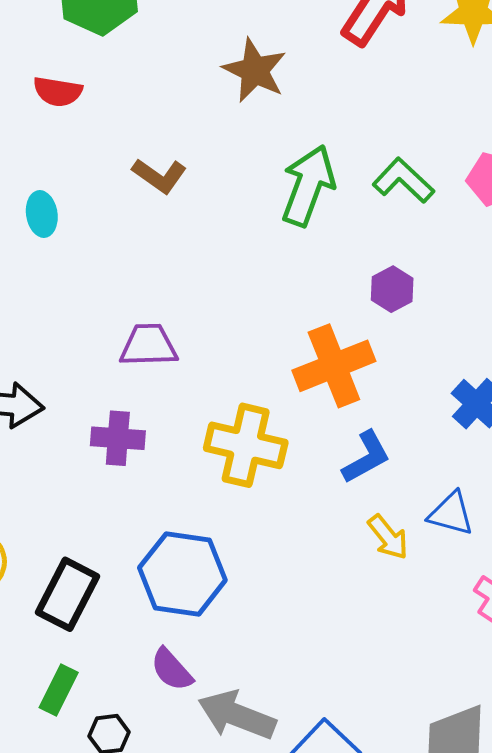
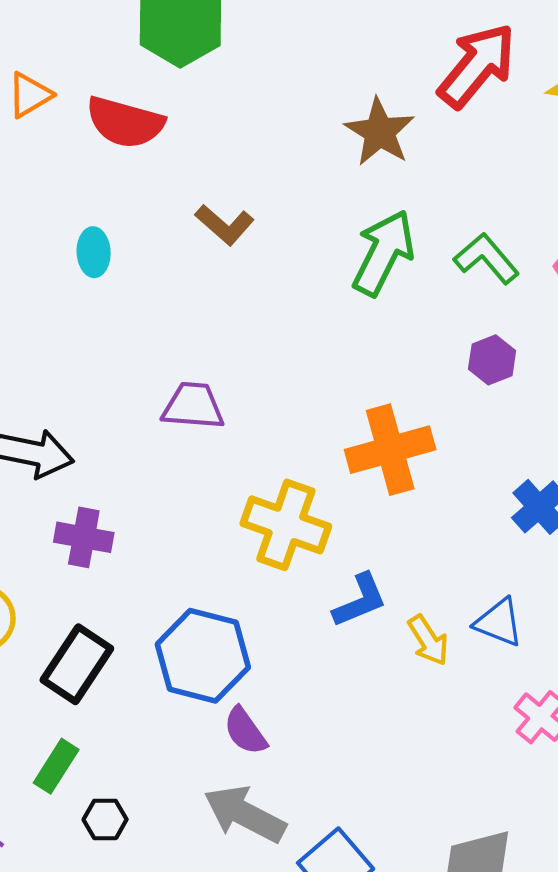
brown star: (255, 70) -> (380, 132), moved
red semicircle: (58, 92) -> (125, 122), size x1.5
purple hexagon: (392, 289) -> (492, 360), moved
purple cross: (118, 438) -> (84, 537), moved
blue L-shape: (366, 457) -> (360, 600), moved
purple semicircle: (172, 670) -> (245, 731), moved

